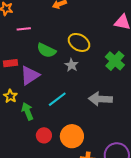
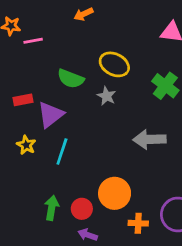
pink line: (24, 29) -> (33, 41), moved
cyan line: (57, 99) -> (62, 151), moved, turned -30
green arrow: (27, 111) -> (52, 208), moved, turned 36
red circle: (44, 135) -> (82, 209), moved

